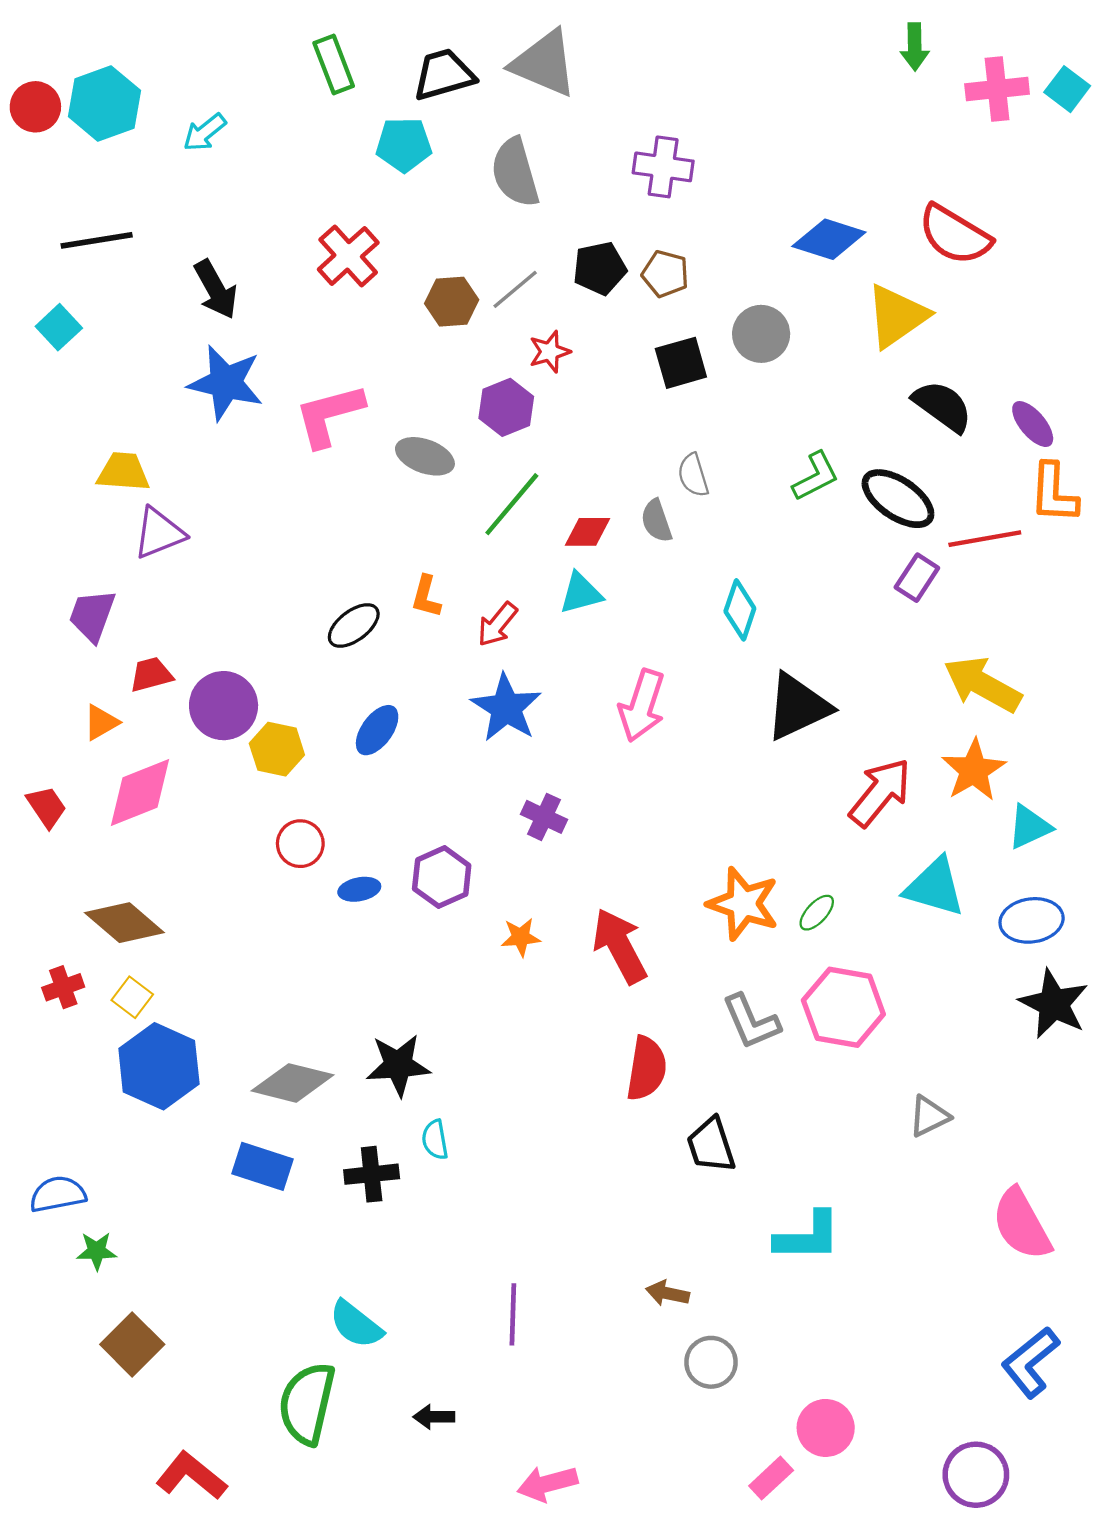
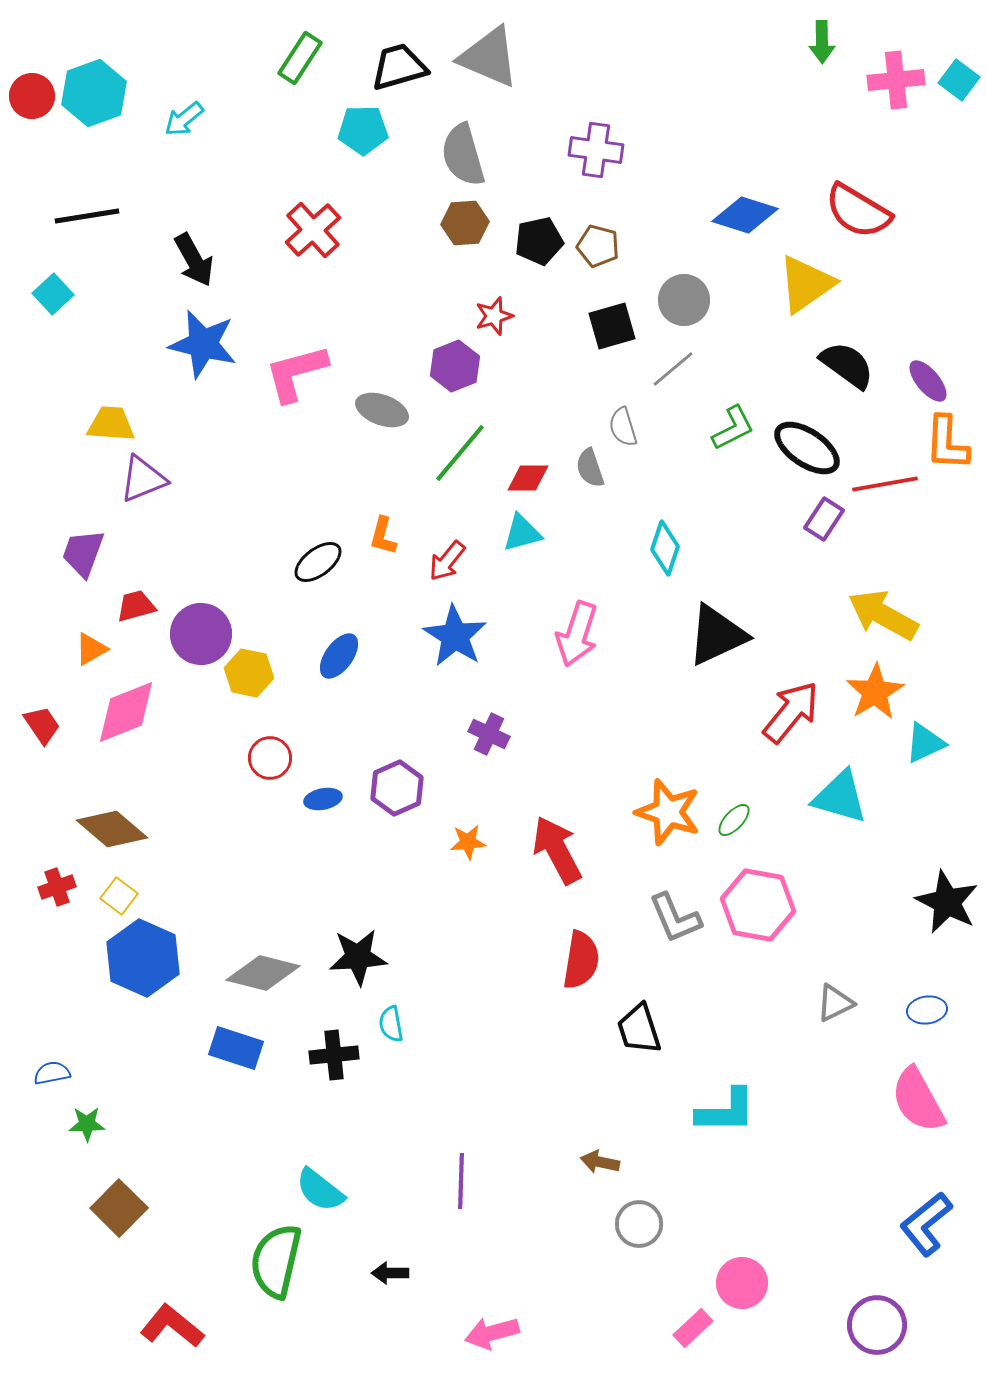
green rectangle: (334, 65) -> (300, 58), turned 54
gray line: (515, 289) -> (673, 369), moved
brown hexagon: (452, 302) -> (465, 223), moved
blue ellipse: (1032, 920) -> (927, 1010), moved, size x0.7
blue semicircle: (58, 1194) -> (52, 1073), size x0.7

